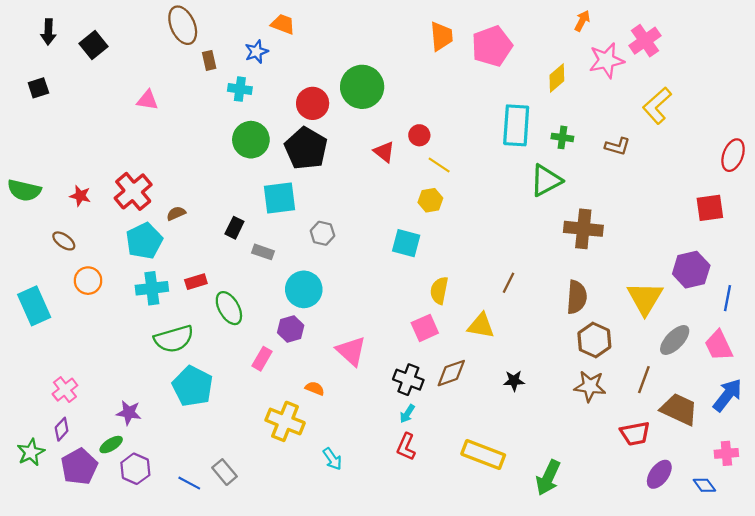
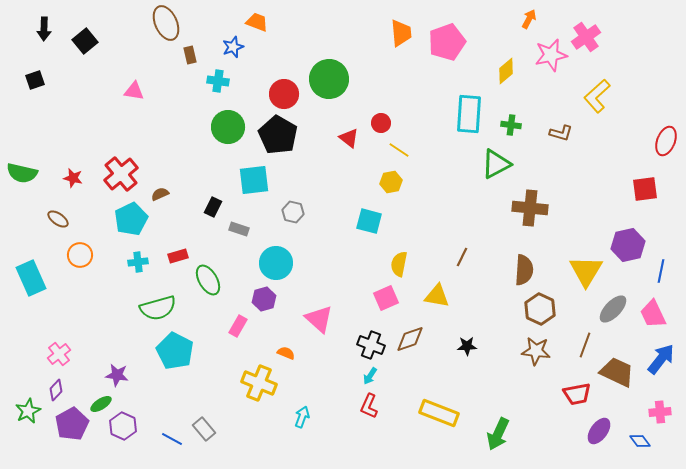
cyan cross: (152, 288) -> (138, 262), size x0.7
cyan arrow: (332, 459) -> (302, 417), turned -125

